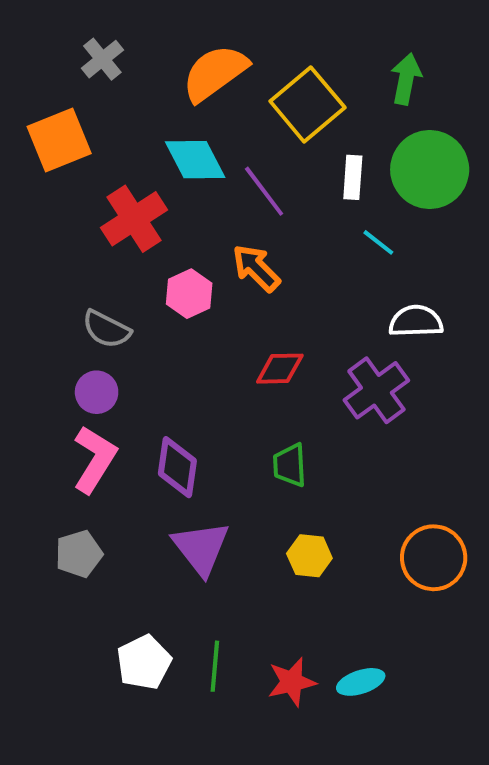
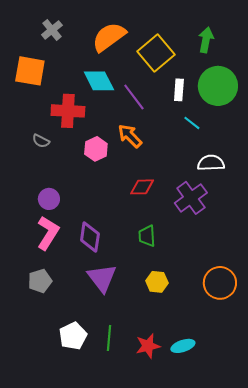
orange square: (59, 140) -> (30, 71), turned 32
red cross: (134, 219) -> (68, 111), turned 36
gray semicircle: (106, 329) -> (41, 141), moved, size x0.7

